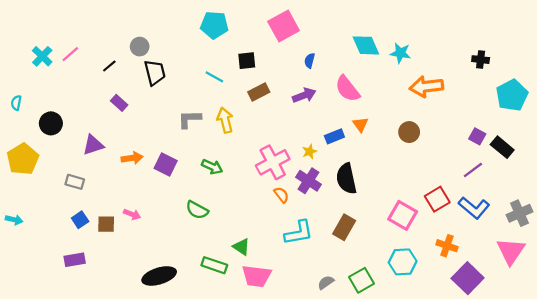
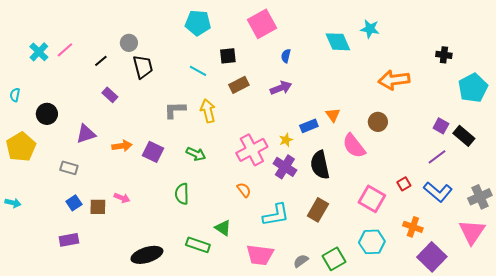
cyan star: (400, 53) -> (370, 29), moved
pink semicircle: (347, 89) -> (354, 146), moved
orange semicircle: (281, 195) -> (244, 190), moved
red square: (437, 199) -> (404, 184), size x0.6
green semicircle: (197, 210) -> (182, 194), turned 60
pink trapezoid: (257, 276) -> (260, 255), moved

